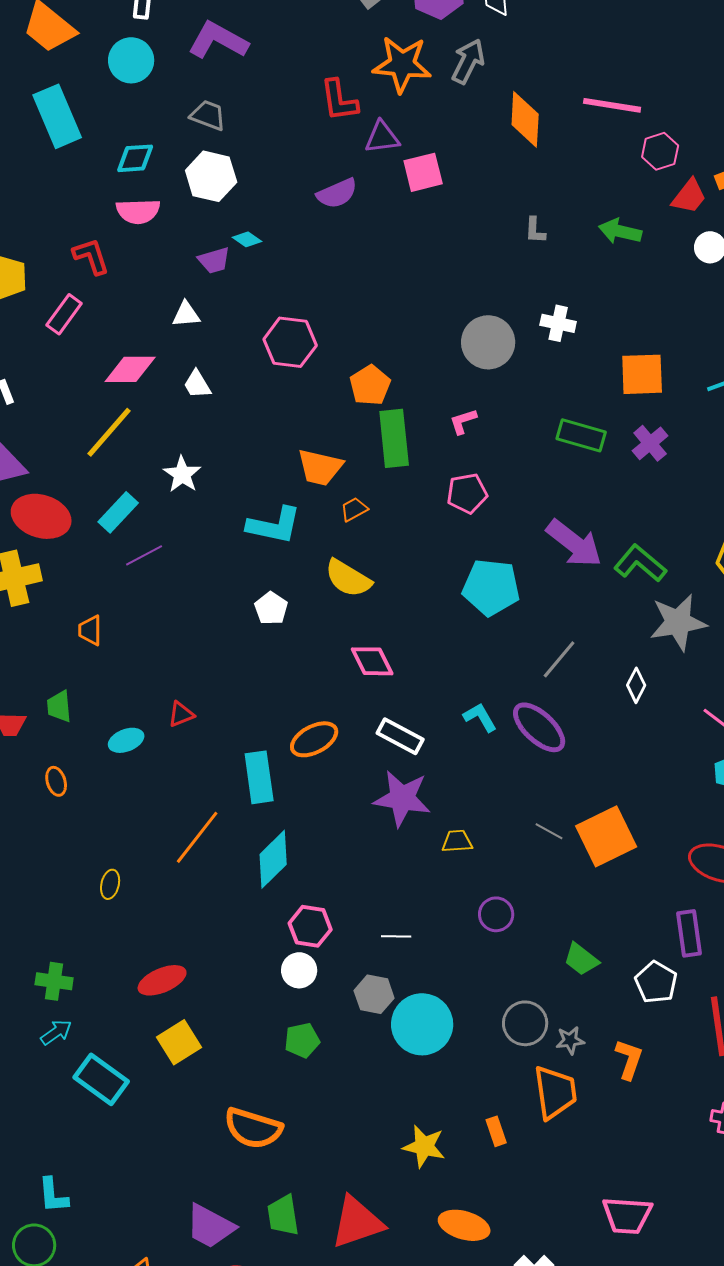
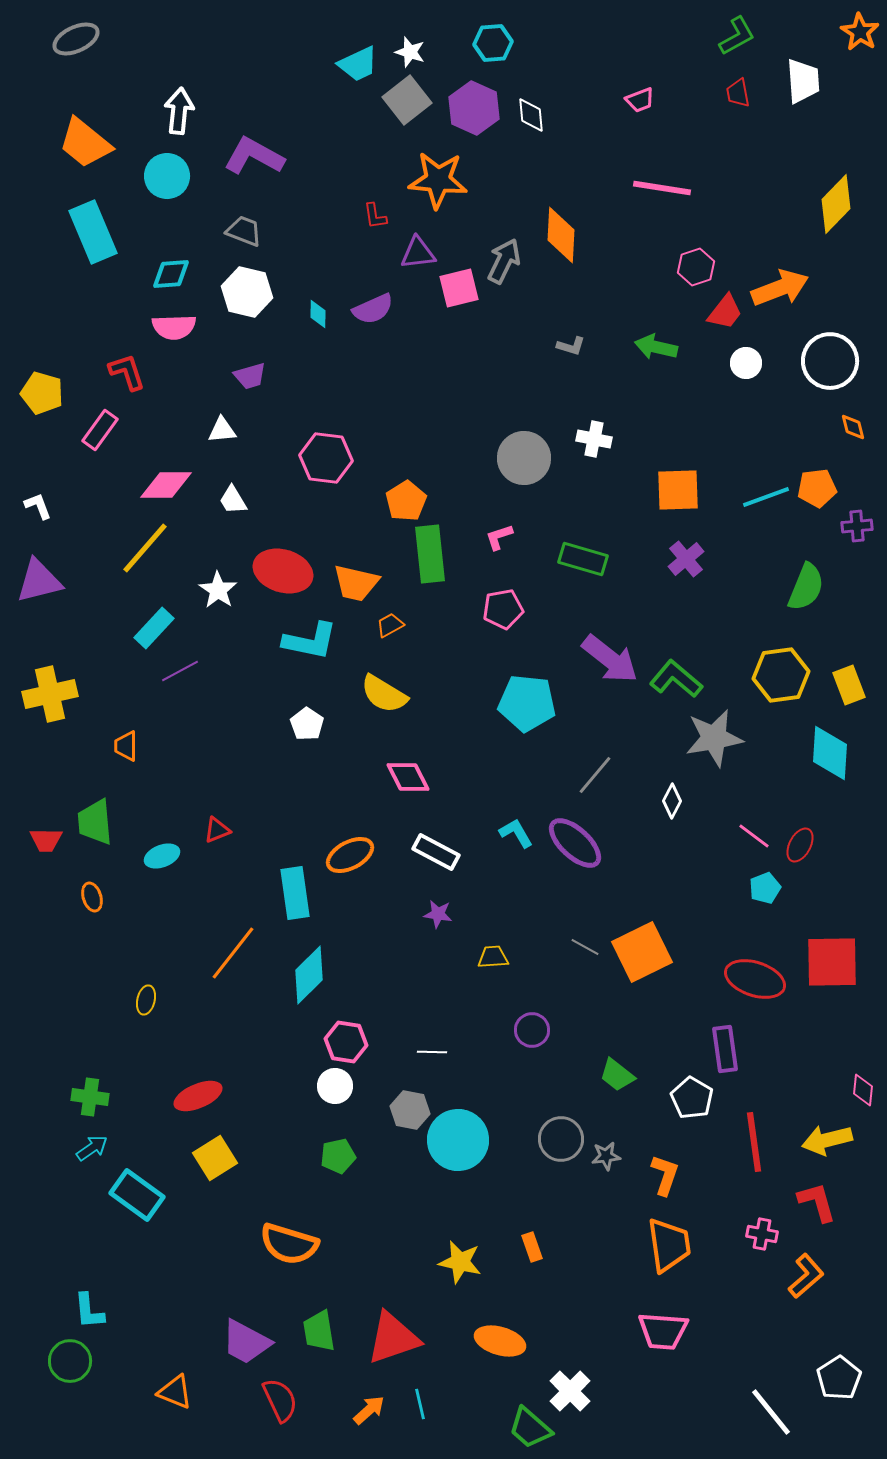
gray arrow: (468, 61) -> (504, 261), moved
red L-shape: (339, 100) -> (375, 216), size x0.6
pink line: (612, 105) -> (662, 188), moved
gray L-shape: (535, 230) -> (571, 346), turned -76
cyan diamond: (247, 239) -> (318, 314), moved, turned 56
green rectangle: (581, 435) -> (583, 559), moved
red ellipse: (41, 516) -> (283, 571), moved
green trapezoid: (59, 706) -> (95, 822), size x1.4
purple star: (402, 798) -> (438, 914), size x0.5
orange trapezoid: (555, 1092) -> (669, 1245), moved

